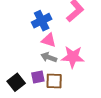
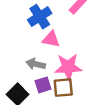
gray arrow: (49, 57) -> (36, 64), moved
pink star: (73, 57) -> (68, 67), moved

